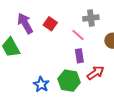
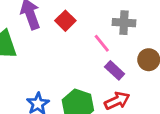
purple rectangle: (79, 56) -> (115, 70), moved, turned -48

